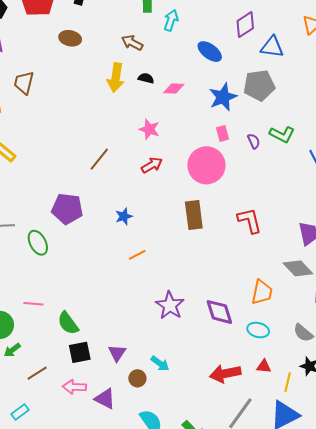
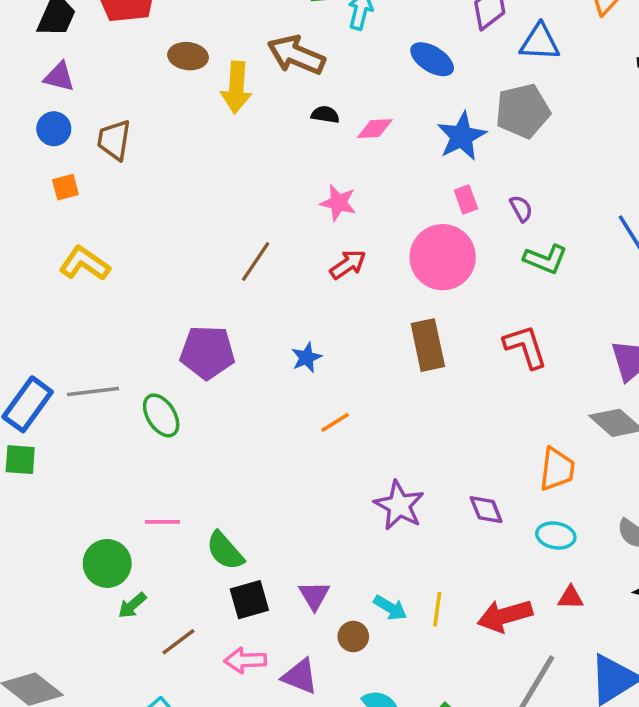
brown arrow: (132, 43) -> (296, 55), size x1.5
yellow arrow: (116, 78) -> (236, 87), moved
green L-shape: (282, 134) -> (545, 259), moved
purple diamond: (219, 312) -> (486, 510), size x0.7
yellow line: (288, 382) -> (437, 609), moved

